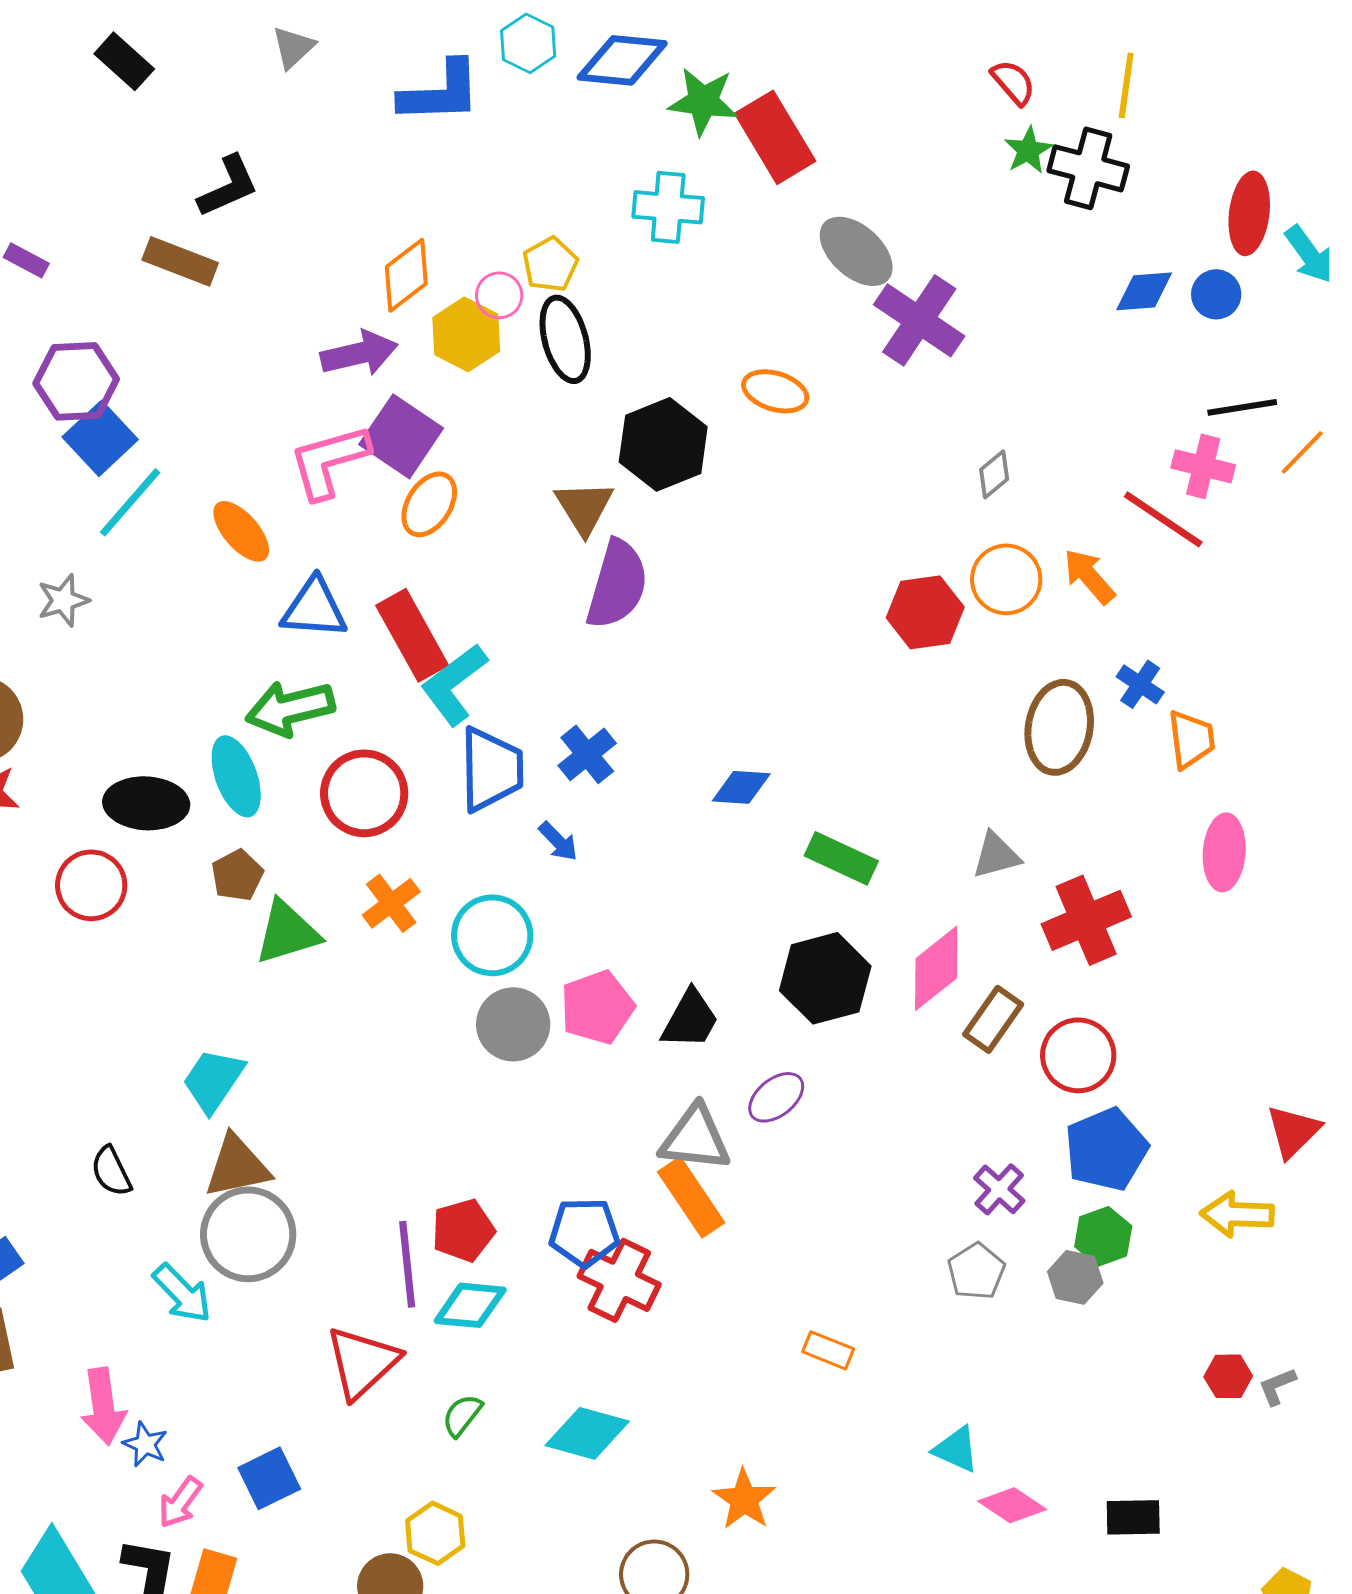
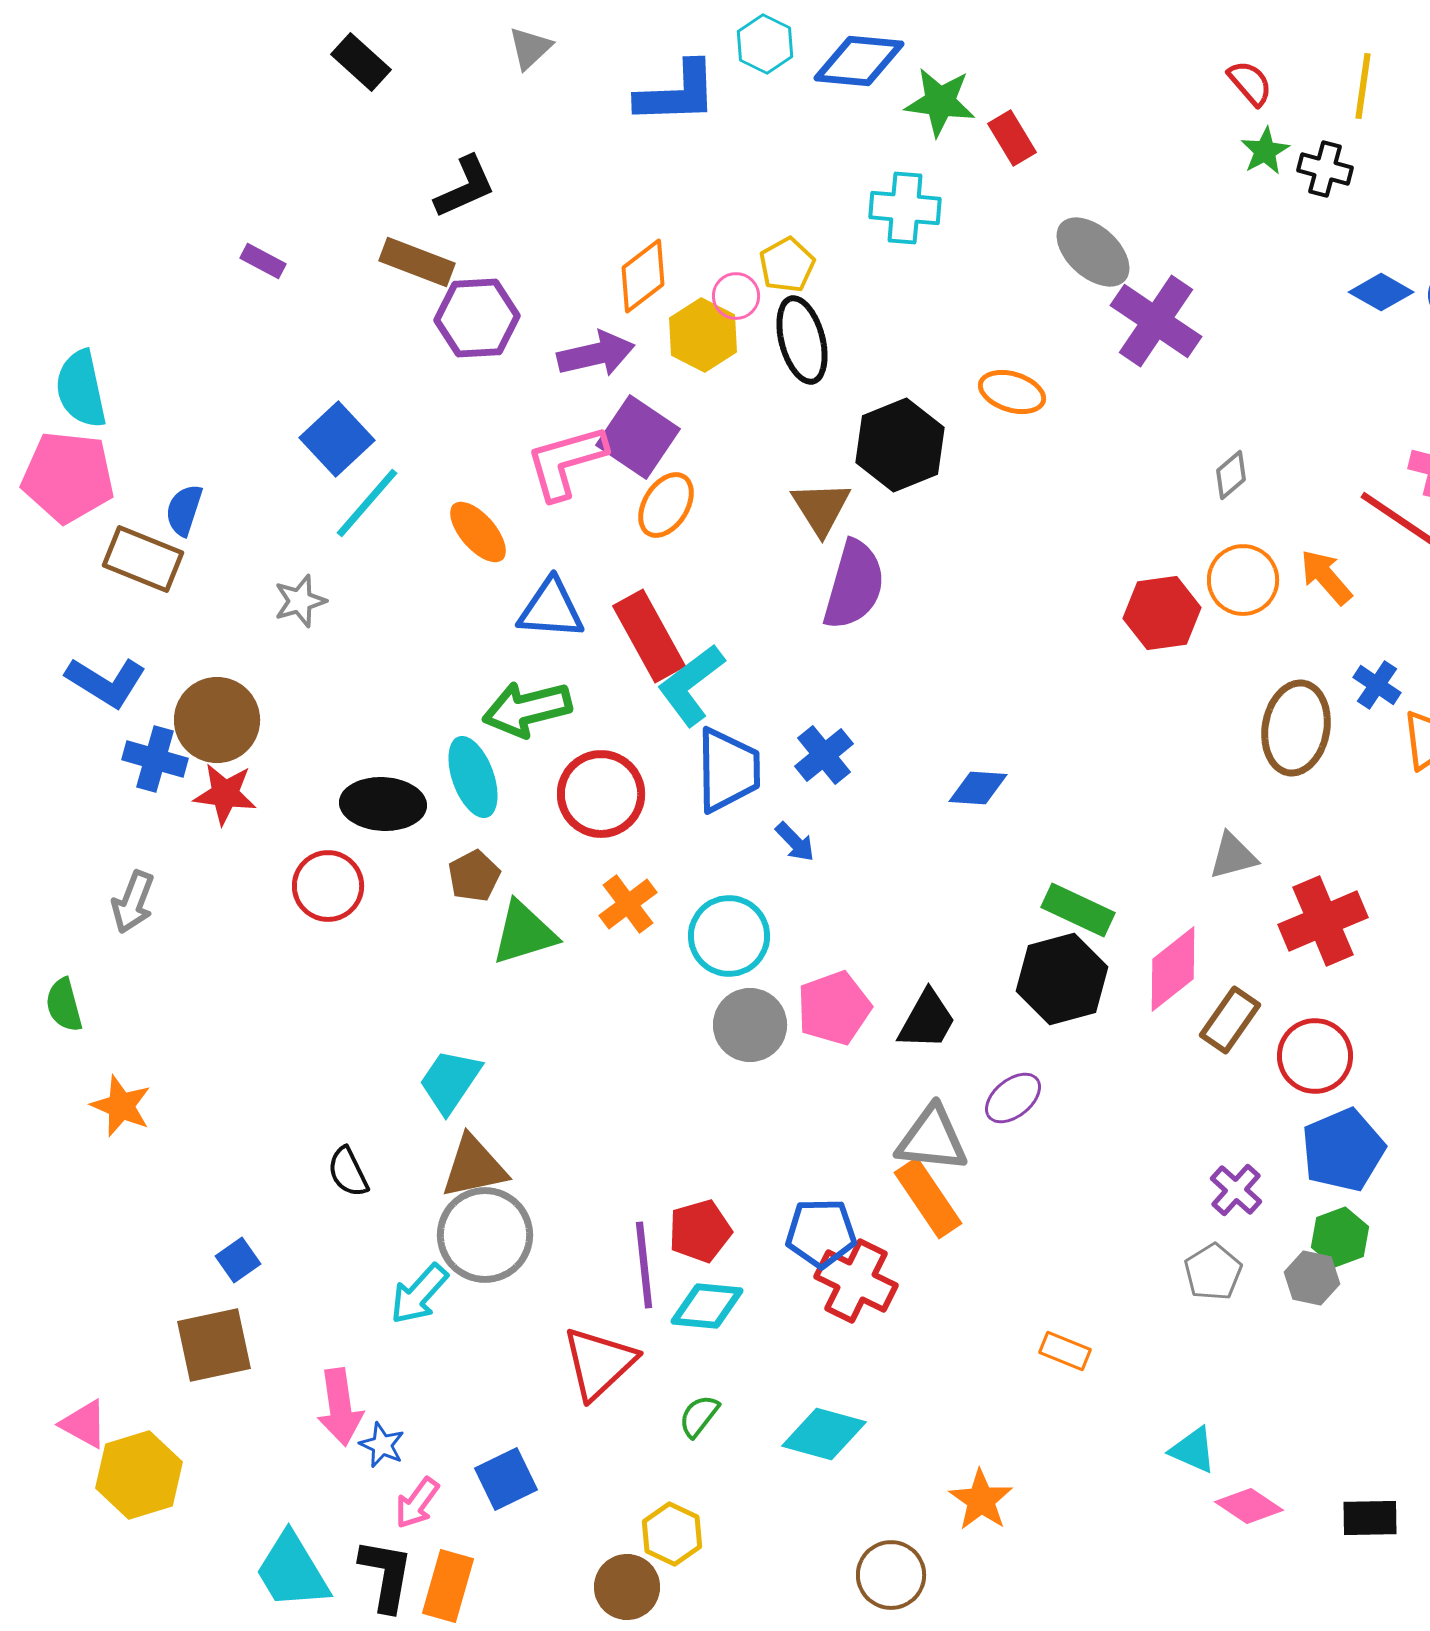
red rectangle: (775, 137) -> (1012, 138), size x0.6
black cross: (1088, 168) -> (1325, 169), size x0.7
blue diamond: (1144, 291) -> (1381, 292), turned 34
purple hexagon: (76, 381) -> (477, 318), moved
green rectangle: (841, 858) -> (1078, 910), moved
cyan arrow: (182, 1293) -> (419, 1294), turned 86

